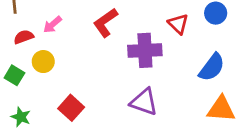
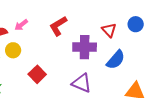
blue semicircle: (212, 67) -> (116, 60), moved
red square: (71, 108) -> (37, 74), moved

